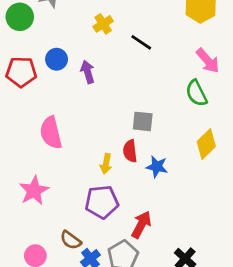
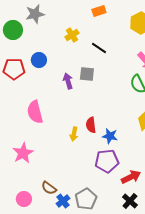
purple arrow: (88, 72) -> (68, 81), moved
gray square: (143, 121) -> (87, 74), moved
purple pentagon: (102, 202) -> (107, 161), moved
red arrow: (141, 225) -> (131, 177), moved, turned 36

